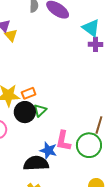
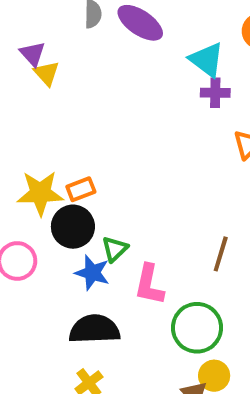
green triangle: (40, 110) -> (115, 249), moved
green circle: (89, 145) -> (197, 328), moved
blue star: (48, 150) -> (92, 273), moved

